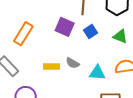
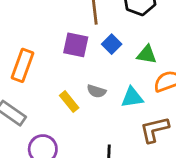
green triangle: (120, 36) -> (147, 55), moved
yellow rectangle: (51, 66) -> (69, 102), turned 63

